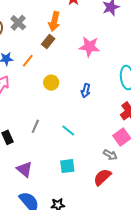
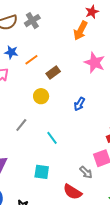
orange arrow: (54, 21) -> (80, 31), moved
brown rectangle: (48, 42) -> (53, 73), moved
yellow circle: (51, 83) -> (41, 96), moved
red semicircle: (102, 177) -> (72, 192), turned -120

